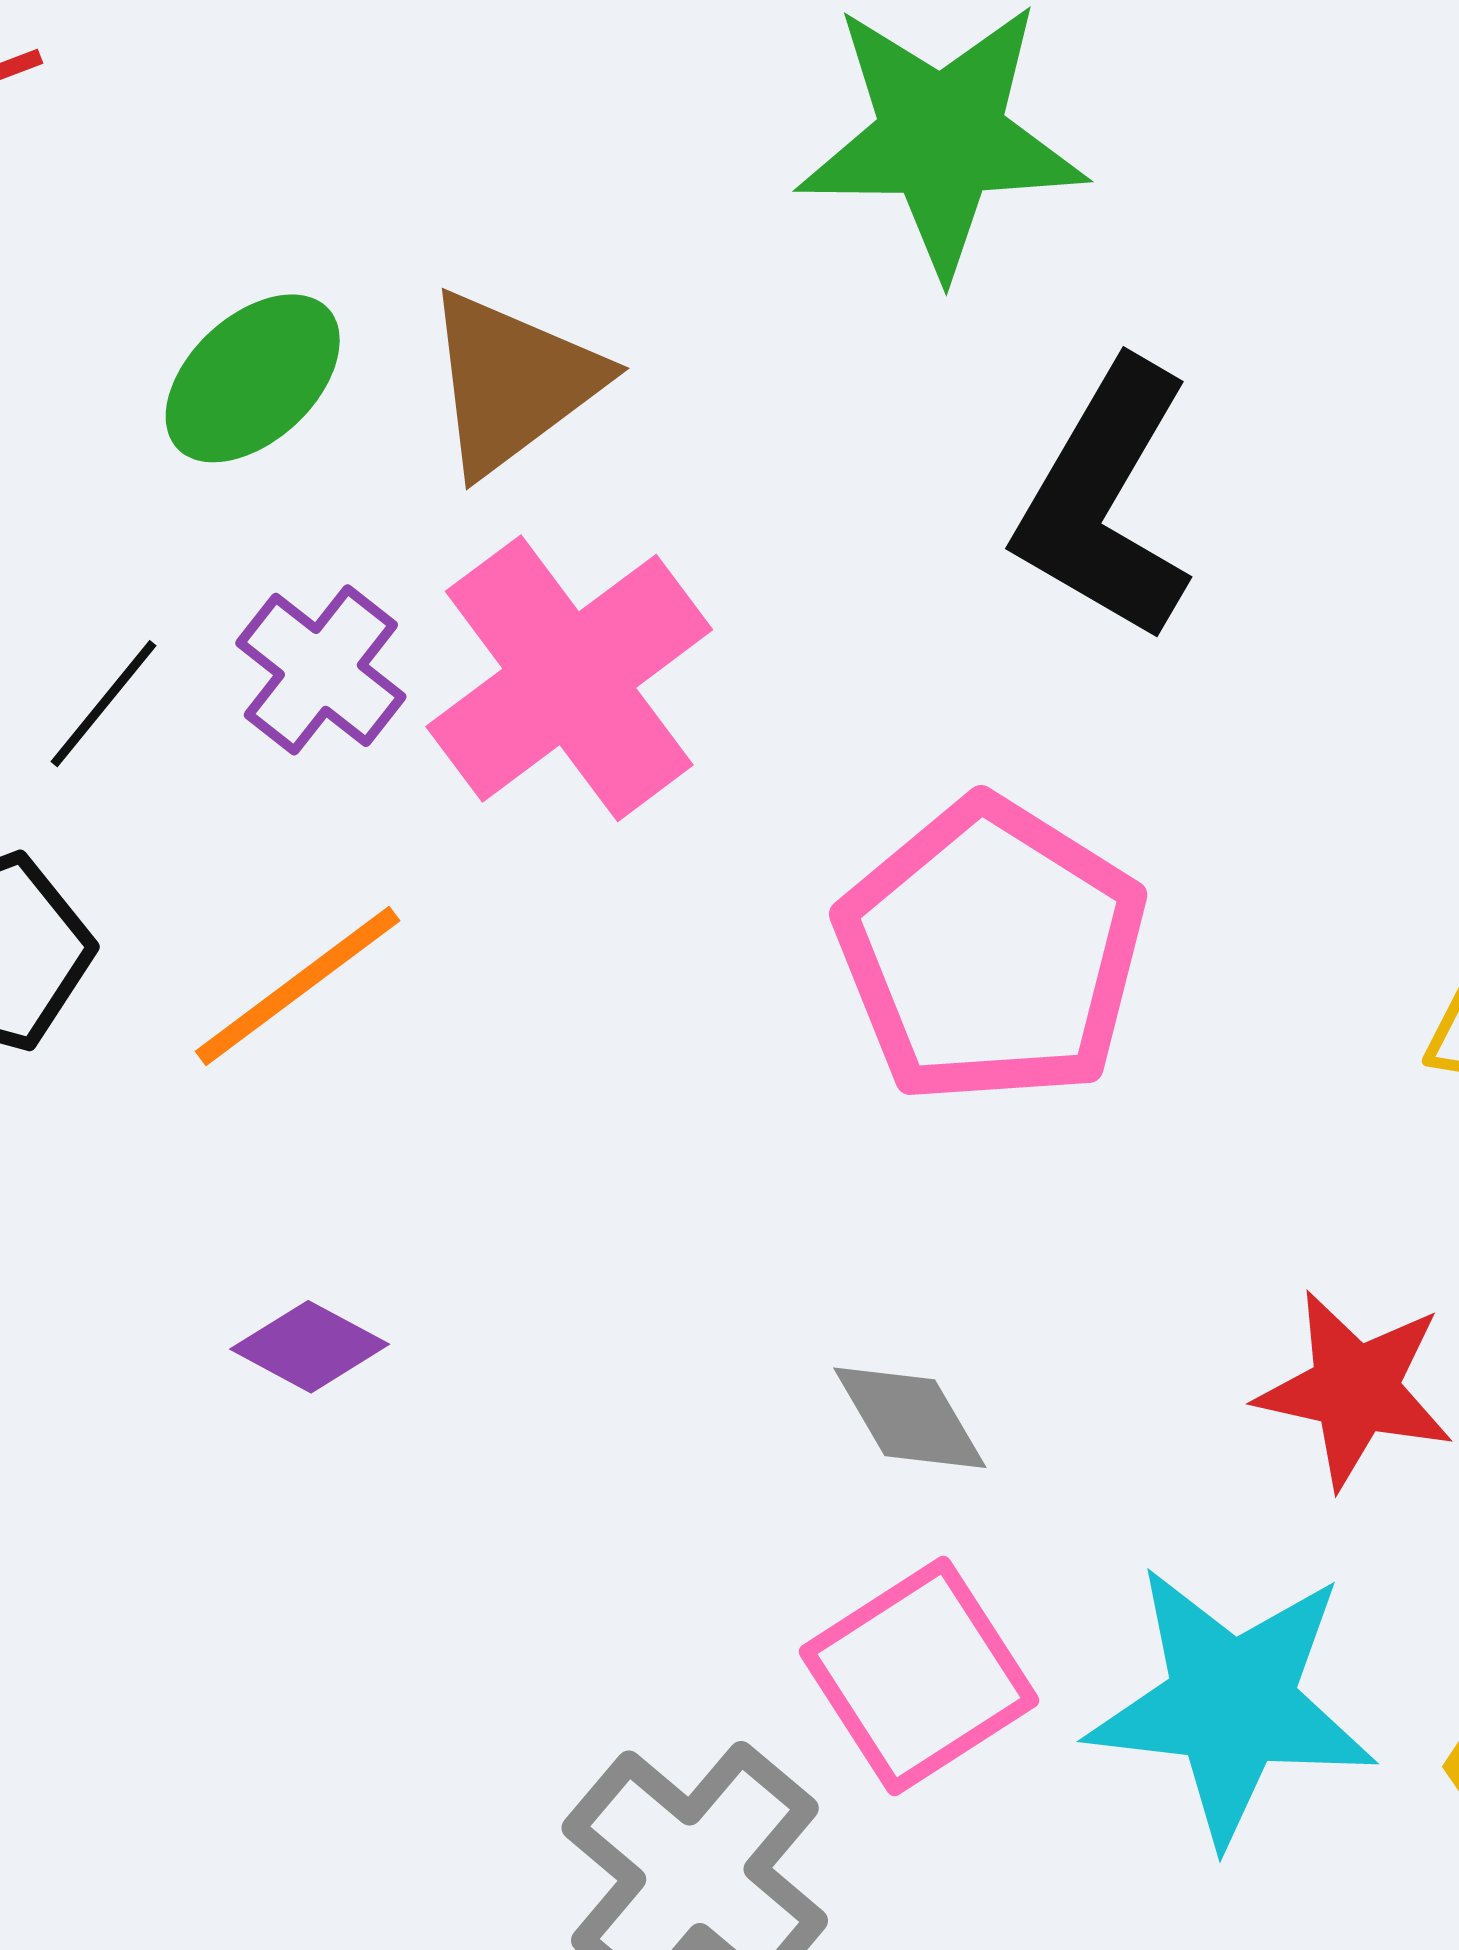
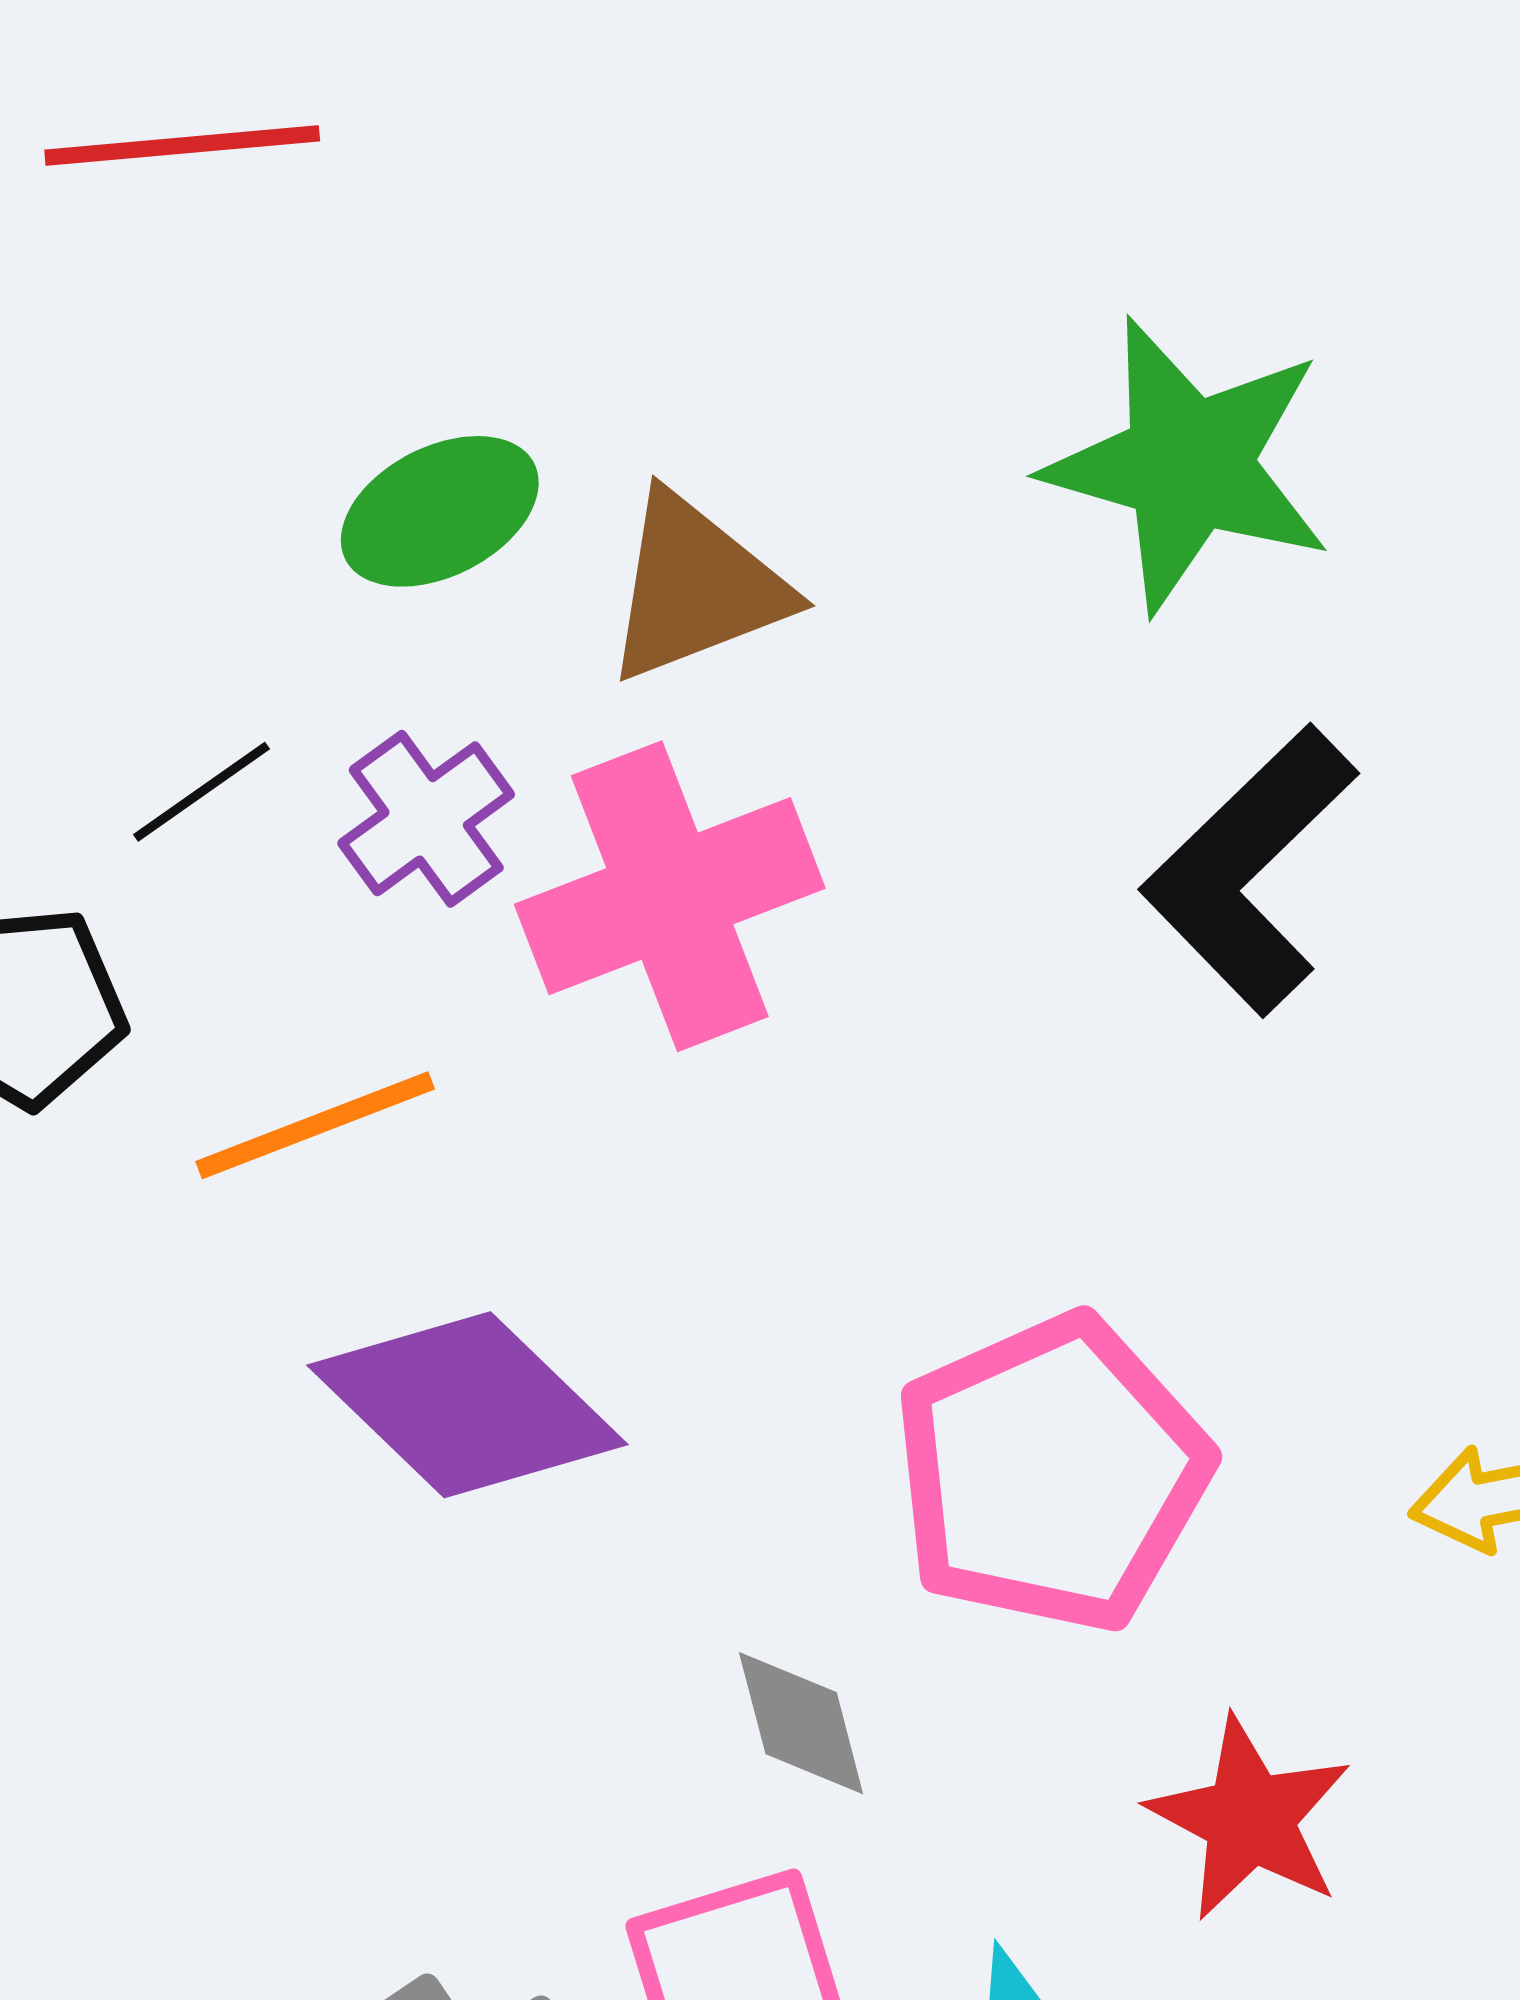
pink pentagon: (991, 951) -> (1052, 1473), moved
purple diamond: (310, 1347) -> (467, 1405), moved, size x2.0

